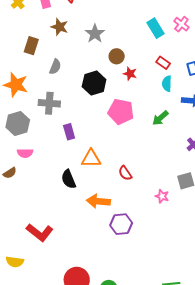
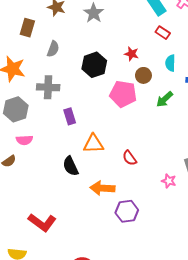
brown circle: (117, 56) -> (143, 75), moved
red rectangle: (163, 63) -> (163, 33), moved

